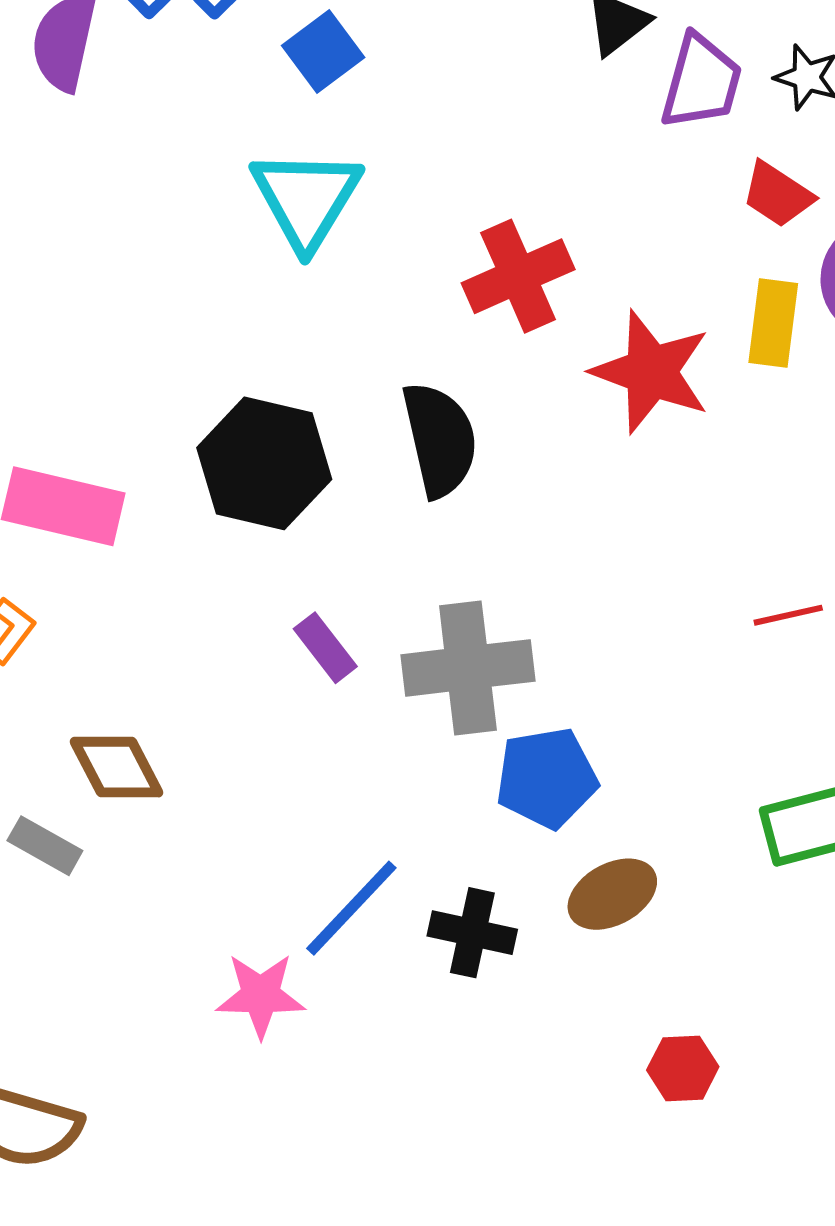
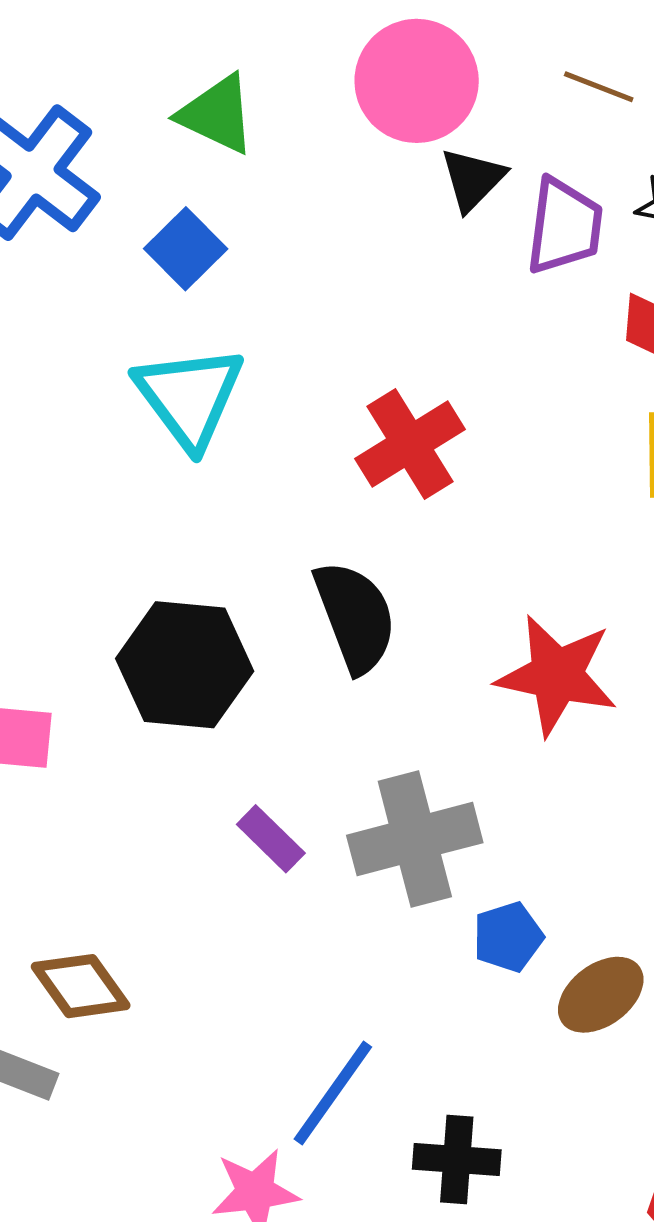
red star: (651, 372) -> (557, 675), moved
blue pentagon: (547, 778) -> (508, 937), size x0.7
brown ellipse: (612, 894) -> (601, 995), moved
black cross: (472, 933) -> (457, 1160), moved

